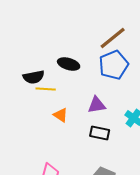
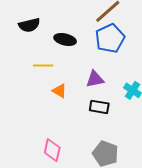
black semicircle: (34, 77) -> (29, 25), moved

